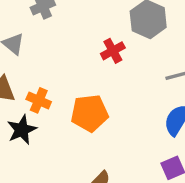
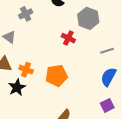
red cross: (113, 51) -> (68, 38), turned -32

